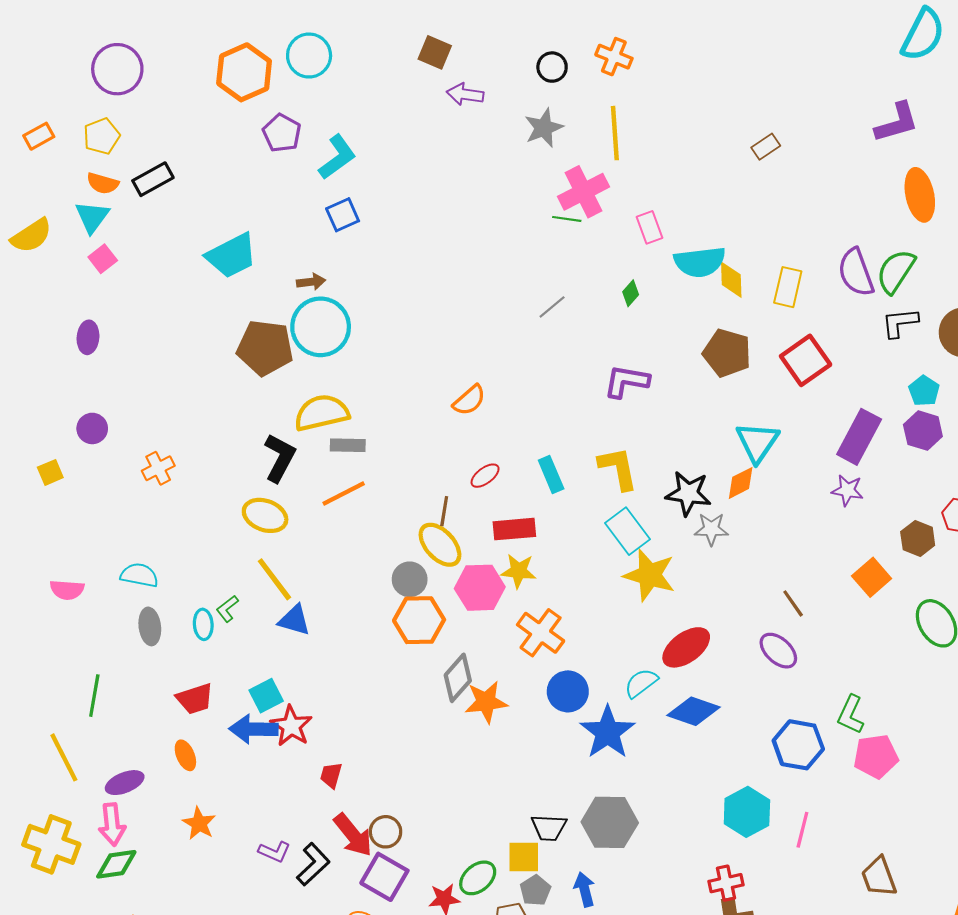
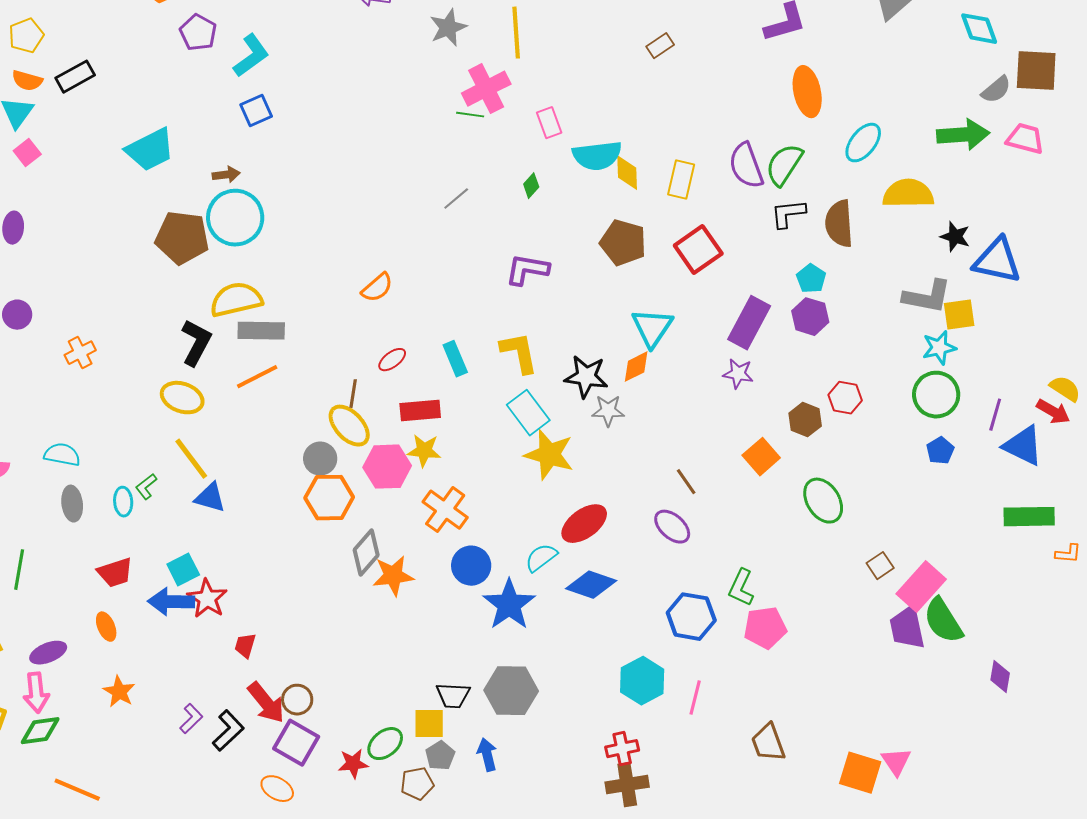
gray rectangle: (348, 445) -> (261, 331), size x1.4
purple L-shape: (274, 852) -> (191, 719), turned -68

